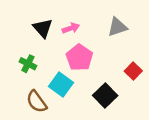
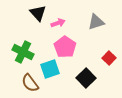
black triangle: (43, 28) -> (38, 13), moved
green cross: (28, 64) -> (23, 52), size x1.5
cyan square: (61, 84) -> (50, 69), turned 36

